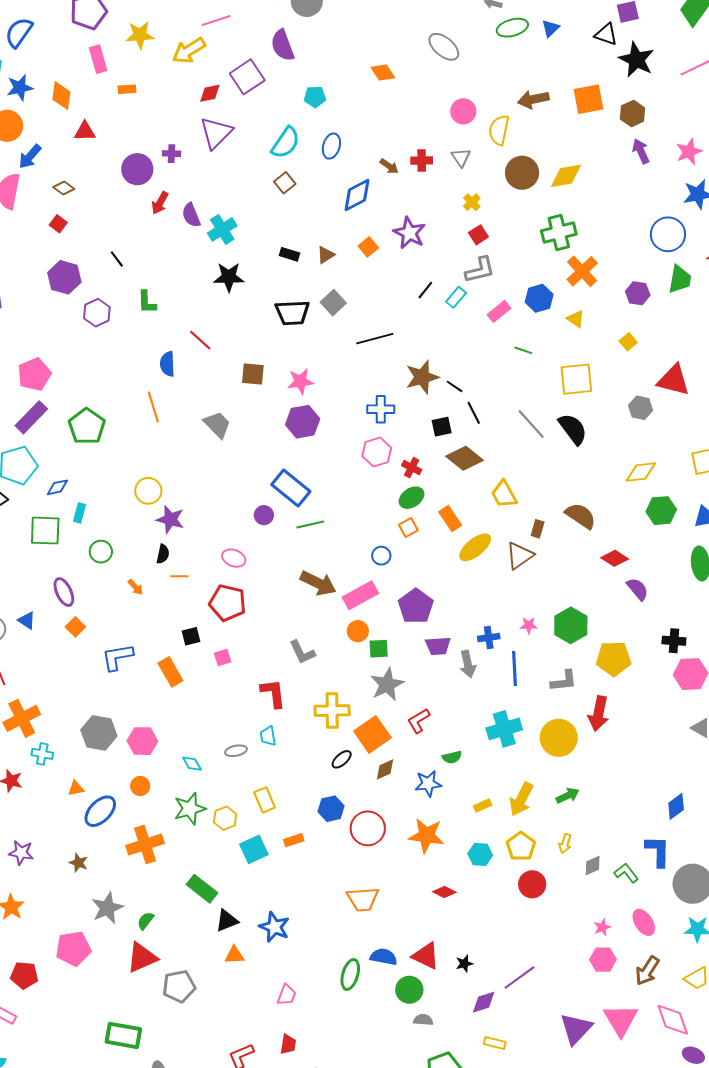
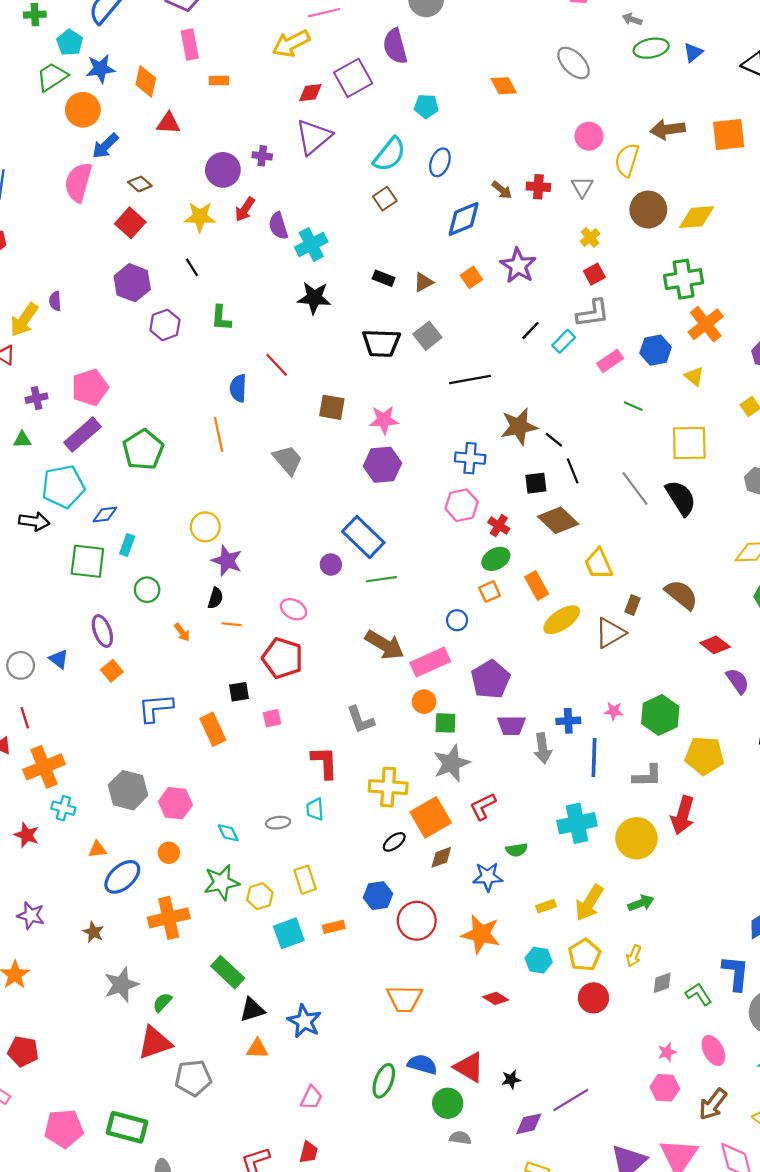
yellow star: (140, 35) -> (200, 217), moved
red square: (58, 224) -> (130, 223), size x1.5
pink pentagon: (73, 949) -> (64, 1129), moved

